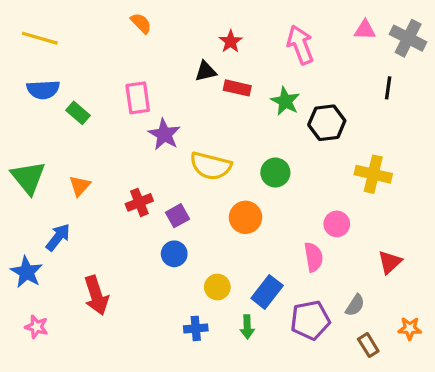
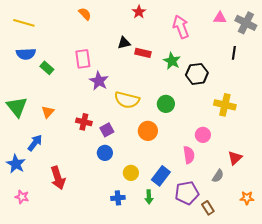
red star: (231, 41) -> (139, 12), moved
red cross: (139, 202) -> (84, 122), turned 35
gray semicircle: (355, 305) -> (218, 176), moved
brown rectangle: (368, 345) -> (208, 208), moved

